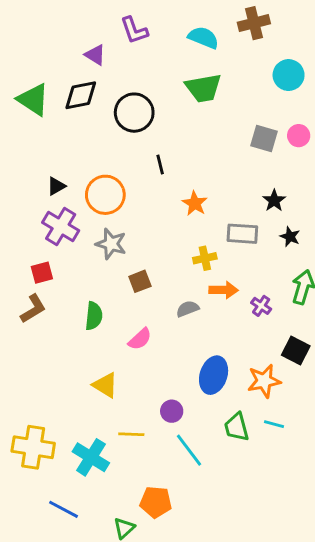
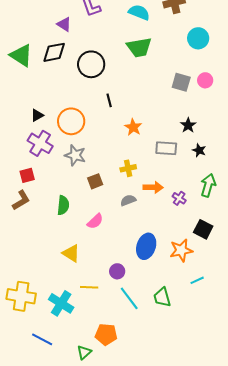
yellow cross: (205, 258) -> (128, 168), moved
cyan line: (274, 424) -> (197, 280), moved, turned -40
green trapezoid: (237, 427) -> (162, 297), moved

